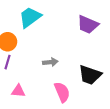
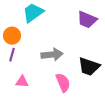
gray arrow: (50, 62) -> (52, 55), size x1.5

